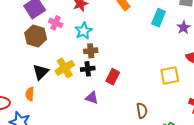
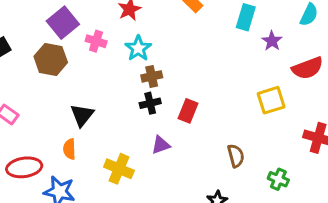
purple star: (184, 27) -> (272, 41), moved
brown hexagon: (36, 36) -> (51, 59), moved
yellow cross: (65, 68) -> (119, 169), moved, turned -30
purple triangle: (92, 98) -> (161, 145), turned -32

